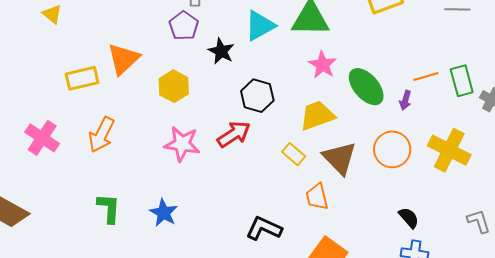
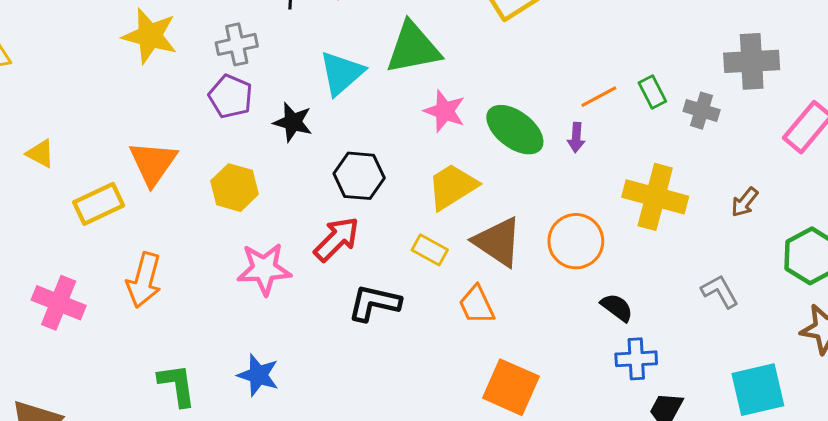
yellow triangle: (52, 14) -> (40, 154), moved
green rectangle: (462, 81) -> (652, 92), size x0.7
orange circle: (392, 149) -> (576, 241), moved
black L-shape: (264, 228) -> (374, 303), moved

